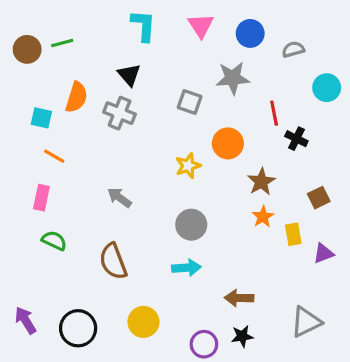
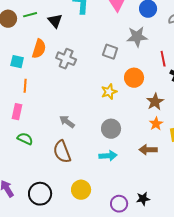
black triangle: (129, 75) -> (55, 21), moved
orange line: (54, 156) -> (25, 86), turned 64
gray arrow: (120, 198) -> (67, 122), moved
brown arrow: (239, 298) -> (148, 150), moved

